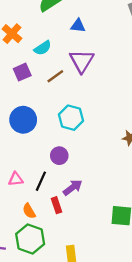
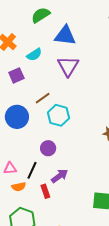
blue triangle: (78, 26) -> (65, 36), size x1.6
brown line: (55, 76) -> (43, 98), moved
orange semicircle: (29, 211) -> (19, 187), moved, turned -72

